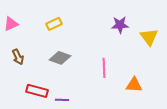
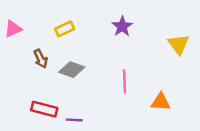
purple star: (120, 25) -> (122, 26), moved, turned -30
brown arrow: (18, 57) -> (41, 59), moved

